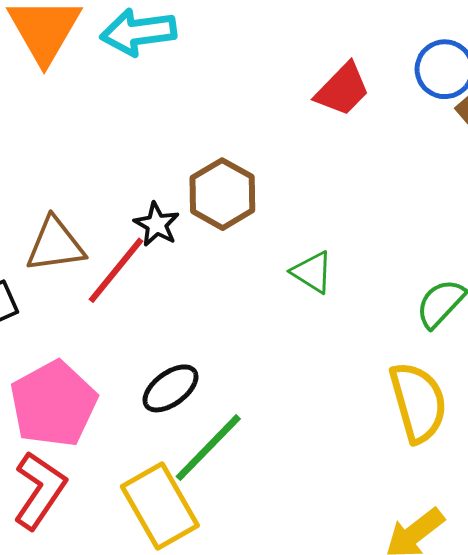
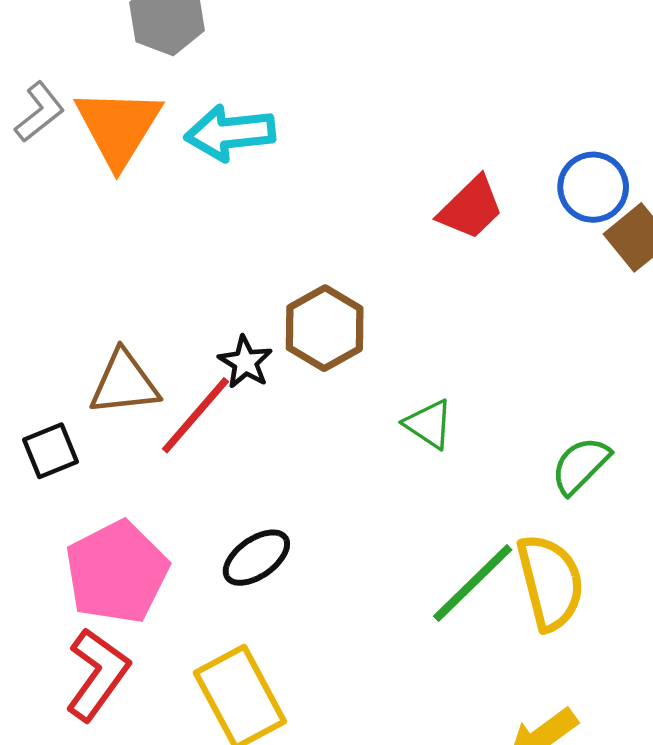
green line: (208, 448) -> (473, 583), moved

